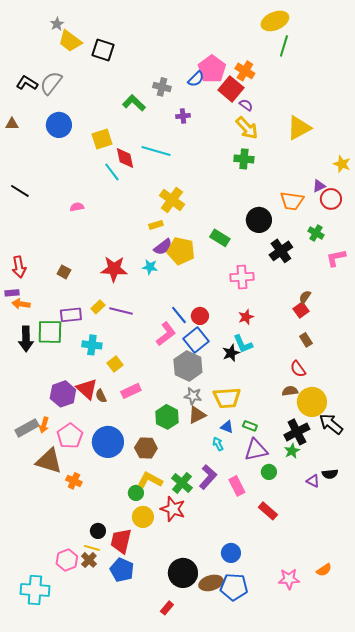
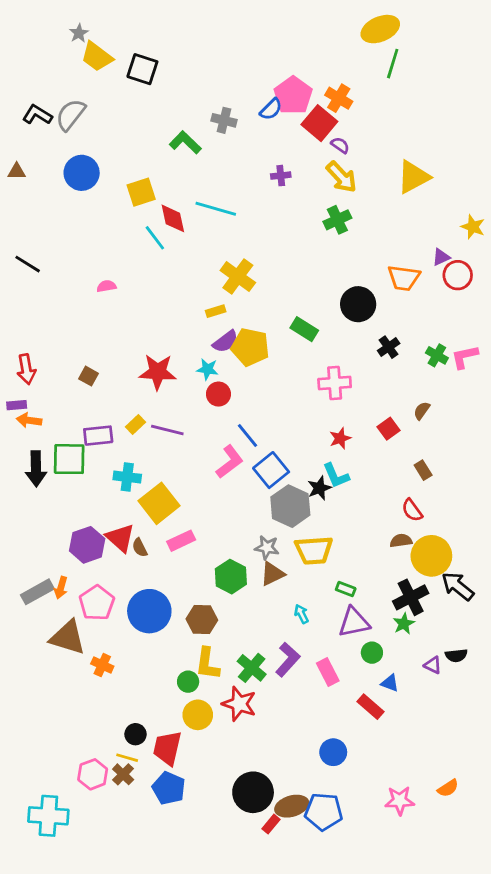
purple cross: (183, 116) -> (281, 176), moved
green cross: (244, 159) -> (337, 220), turned -30
green cross: (316, 233) -> (437, 355), moved
black cross: (281, 251) -> (389, 347), size x0.7
red square: (301, 310) -> (389, 429), moved
red circle: (200, 316) -> (218, 394), moved
yellow square: (115, 364) -> (159, 503), size x1.8
gray hexagon: (188, 366) -> (290, 506), moved
blue triangle: (227, 427) -> (390, 683), moved
yellow L-shape: (150, 480) -> (207, 664), turned -110
blue circle: (231, 553) -> (333, 752), moved
red rectangle: (167, 608) -> (271, 824), moved

